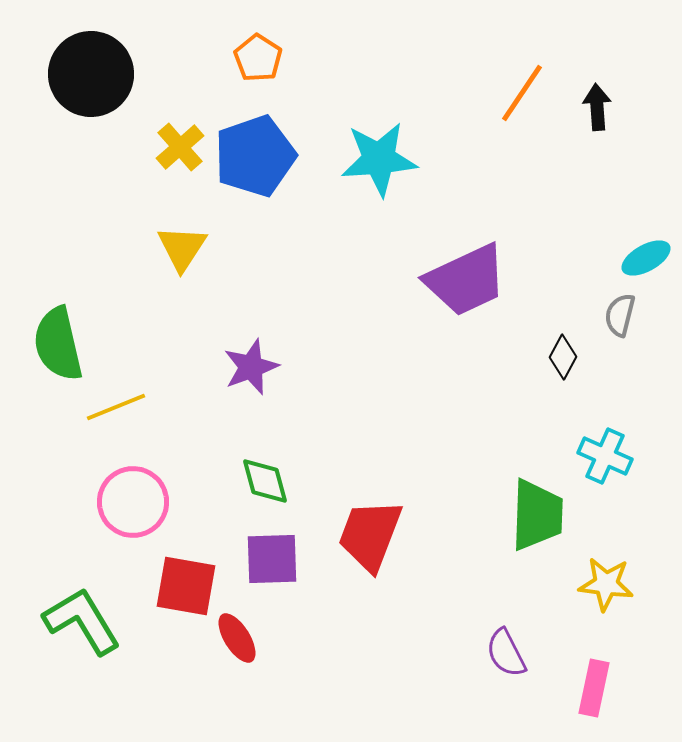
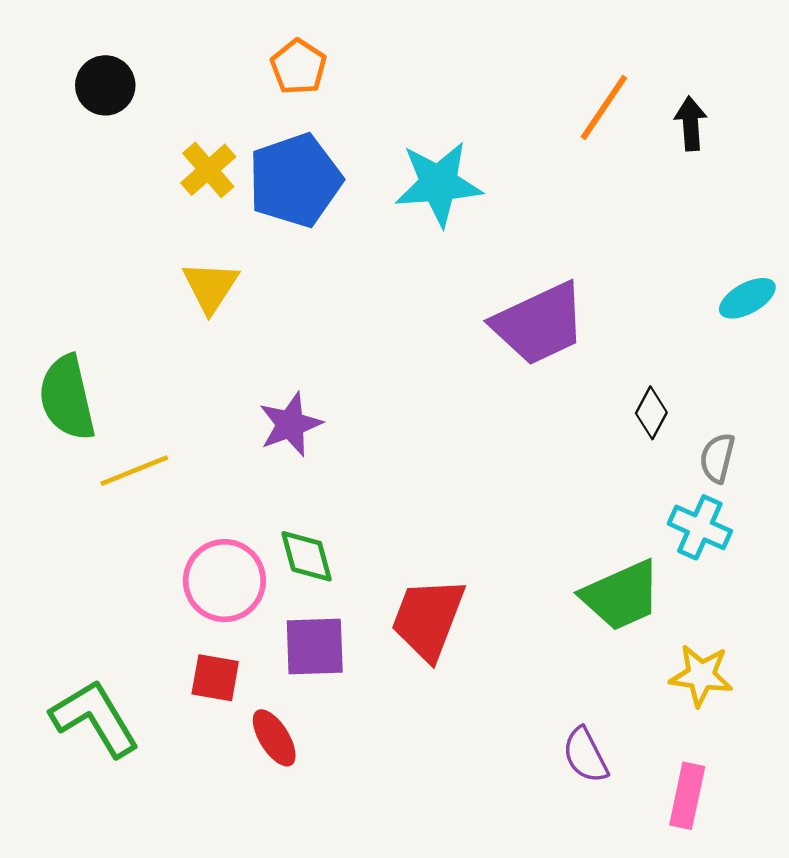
black circle: (91, 74) -> (105, 85), size x0.6
gray semicircle: (620, 315) -> (717, 458), moved
pink circle: (133, 502) -> (224, 581), moved
green trapezoid: (537, 515) -> (621, 596), turned 64
red square: (186, 586) -> (215, 678), size x0.7

